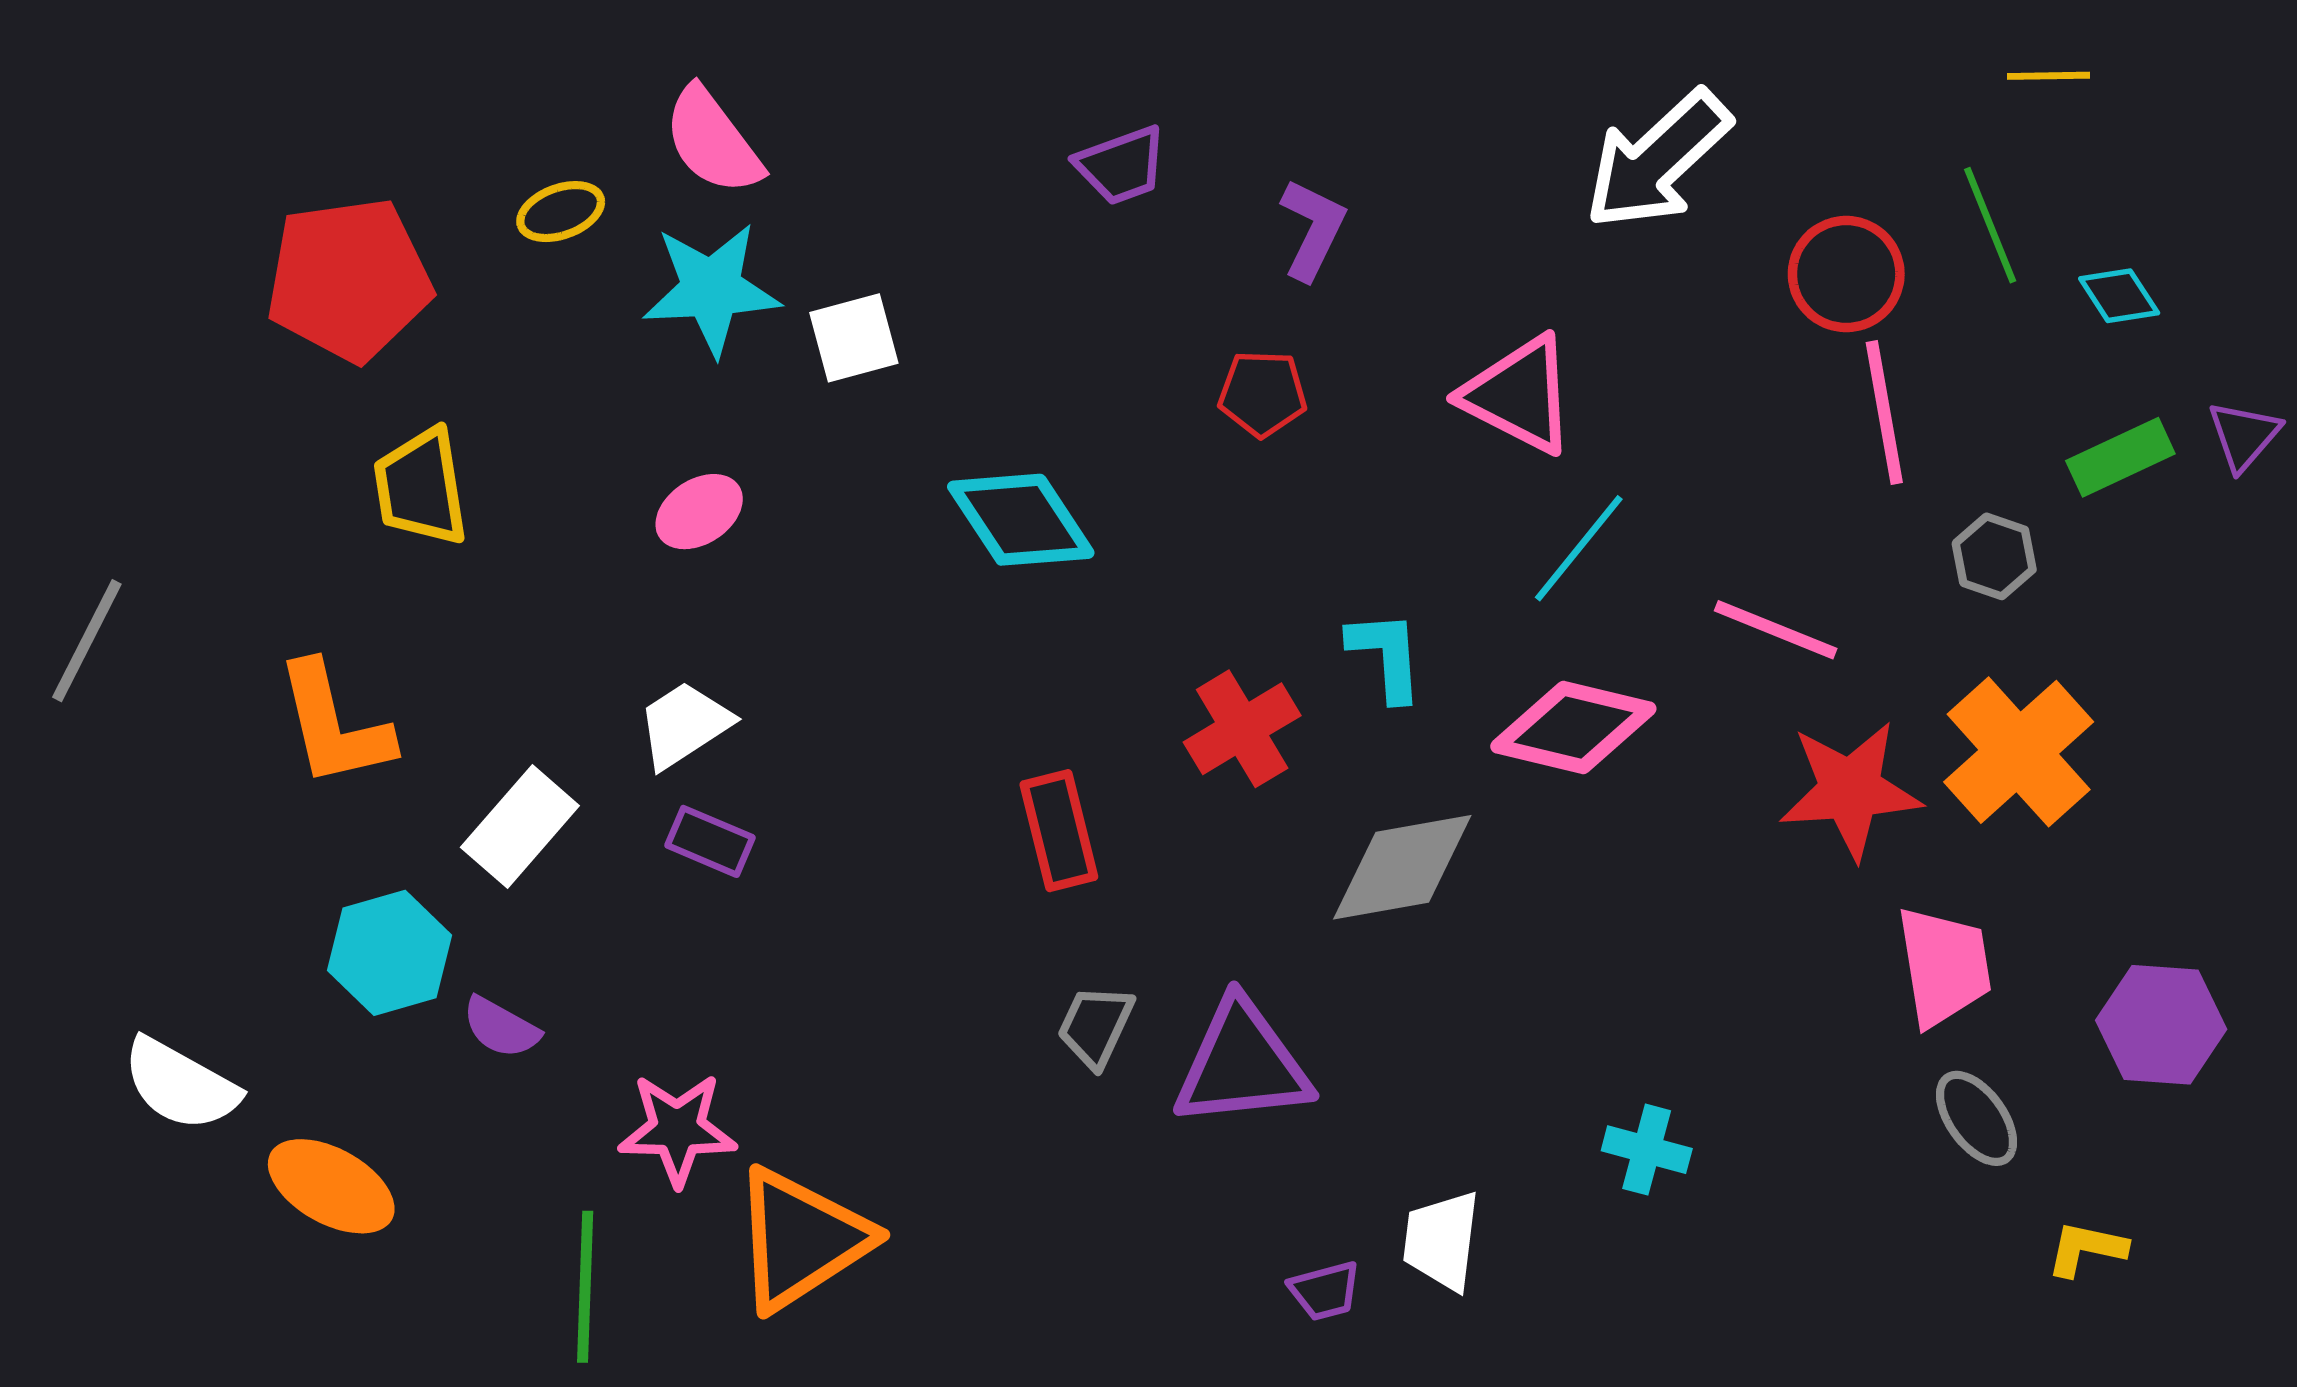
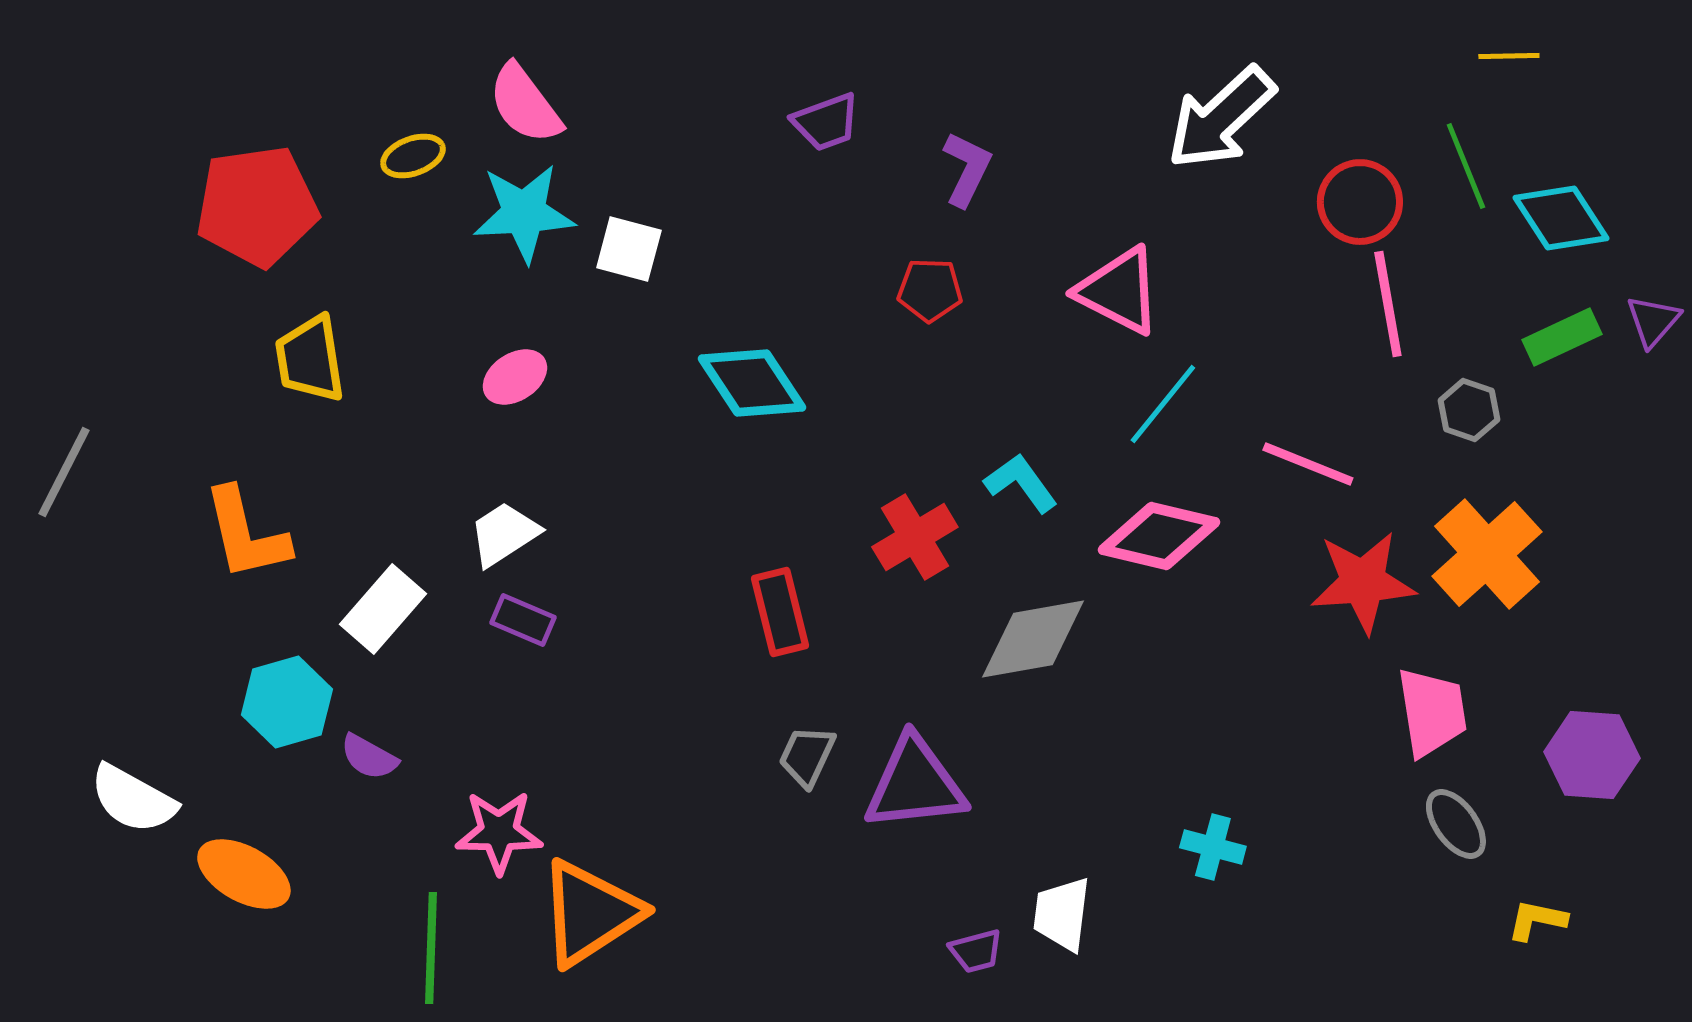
cyan diamond: (2119, 296) -> (1561, 218), size x1.6
white square: (854, 338) -> (629, 249), turned 30
cyan L-shape: (1386, 655) -> (1021, 483), turned -32

